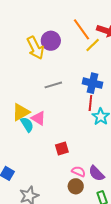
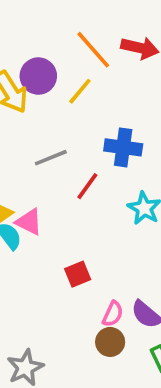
yellow line: (93, 45) -> (80, 91), moved
red line: (90, 103) -> (87, 186), moved, turned 35
pink semicircle: (79, 171) -> (113, 314), turned 96

